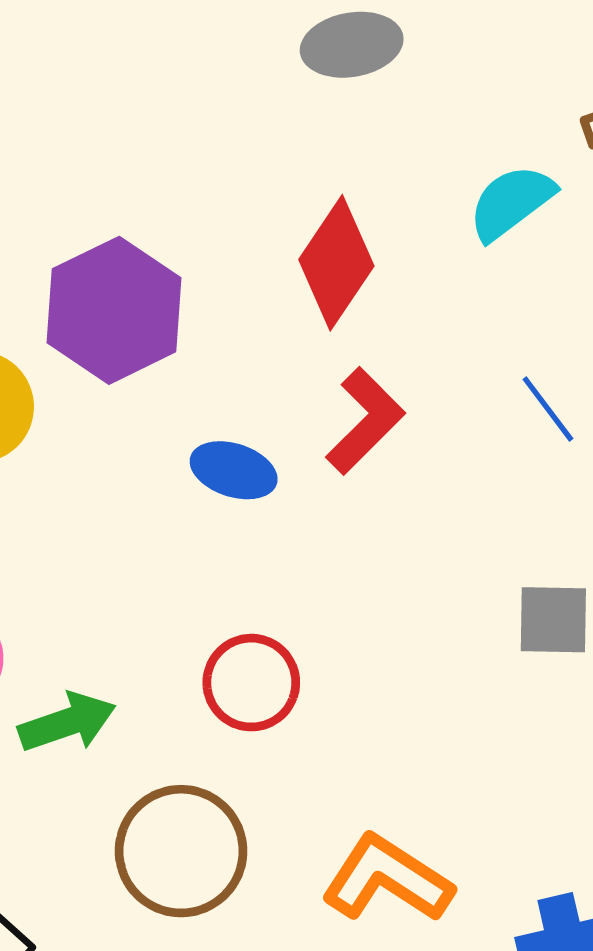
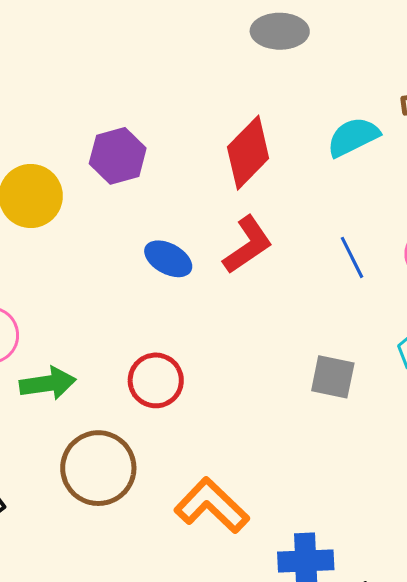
purple hexagon: (114, 310) -> (118, 156), size x0.7

